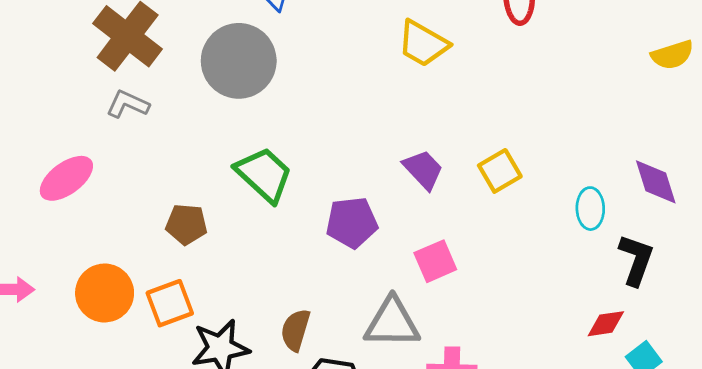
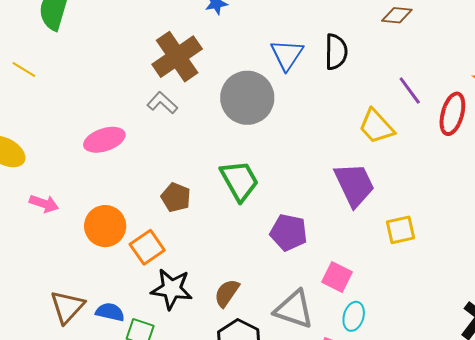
purple trapezoid: (423, 170) -> (354, 185), moved, size x1.5
cyan ellipse: (590, 209) -> (354, 316), moved
pink square: (435, 261) -> (337, 277), turned 32
orange square: (170, 303) -> (147, 247), turned -32

